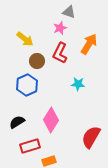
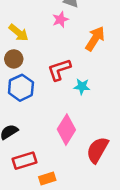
red L-shape: (60, 53) -> (59, 70), moved, turned 45
brown circle: (37, 61) -> (14, 59), moved
pink diamond: (51, 120) -> (66, 130), moved

